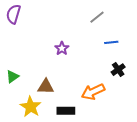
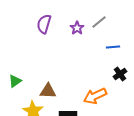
purple semicircle: (13, 14) -> (44, 24), moved
purple star: (62, 48) -> (77, 28), moved

